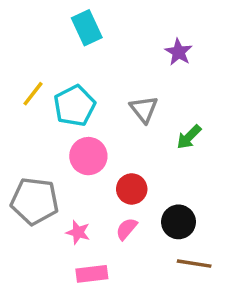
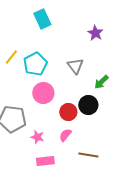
black circle: (179, 222) -> (88, 105), moved
brown line: (194, 264) -> (88, 155), moved

